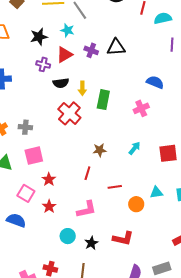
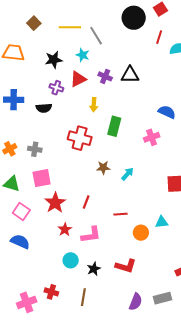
black semicircle: (61, 83) -> (44, 108), moved
yellow arrow: (82, 88) -> (94, 105), moved
red cross: (69, 113) -> (80, 138), turned -30
cyan arrow: (135, 148) -> (127, 174), moved
brown star: (100, 150) -> (103, 168), moved
red line: (87, 173) -> (86, 202), moved
red star: (49, 179) -> (55, 203), size x1.5
pink square: (26, 193) -> (21, 212), moved
red star: (49, 206) -> (65, 229), moved

